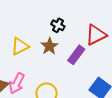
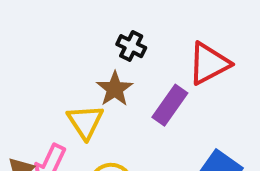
yellow triangle: (20, 46) -> (85, 122), moved, turned -36

